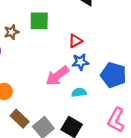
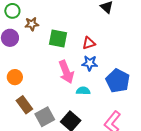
green square: (39, 21) -> (58, 38), moved
pink arrow: (57, 76) -> (66, 72), turned -85

